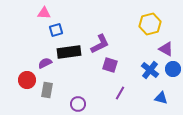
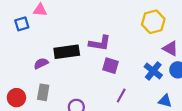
blue square: (56, 30) -> (22, 24), moved
purple L-shape: (100, 44) -> (100, 43), turned 35
red circle: (27, 80) -> (16, 98), moved

